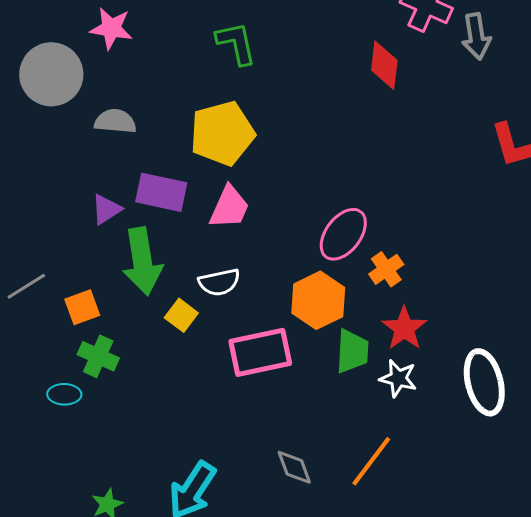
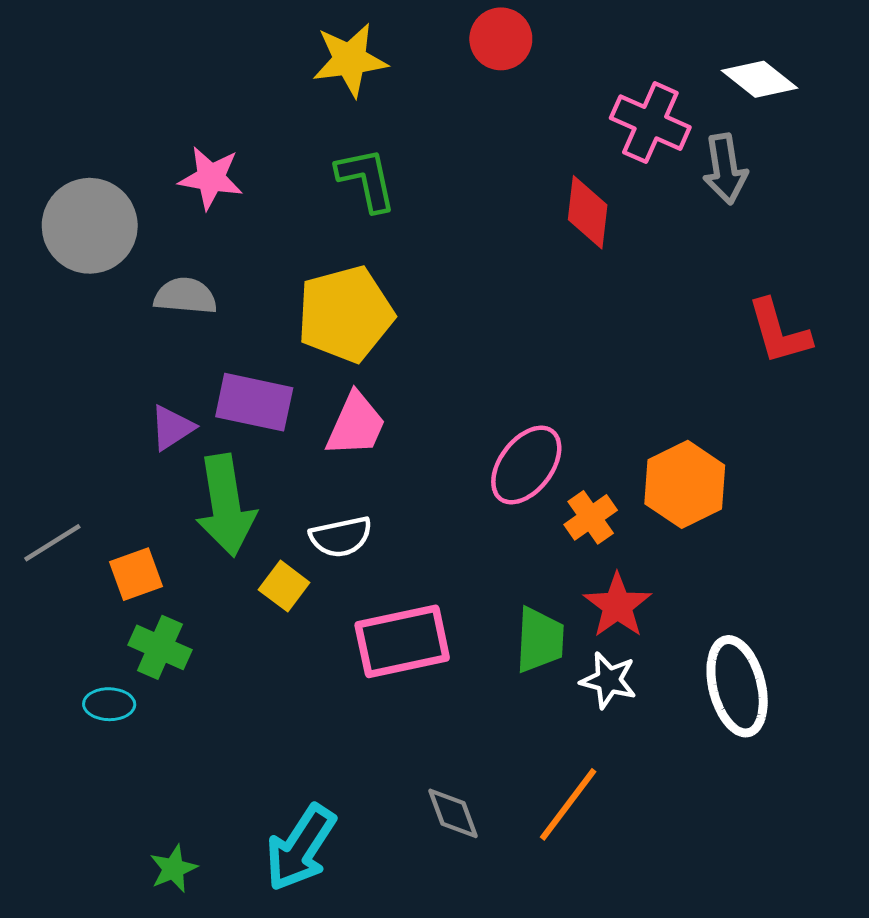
pink star: (111, 28) -> (211, 178), moved
orange hexagon: (318, 300) -> (685, 484), moved

